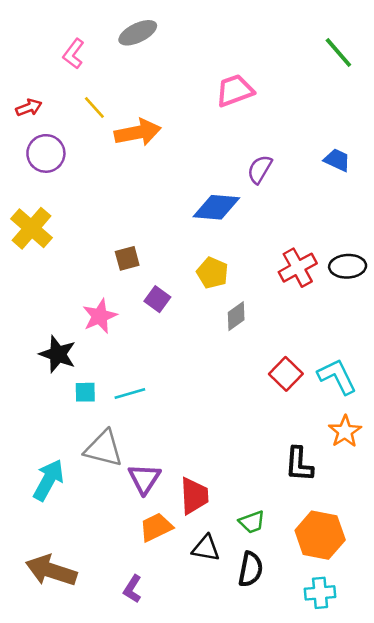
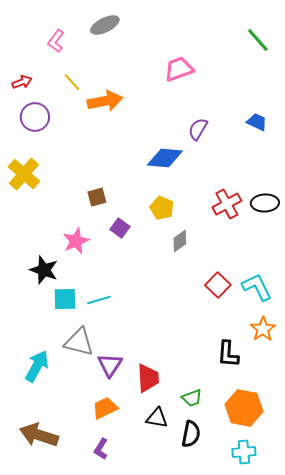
cyan square: (85, 392) -> (65, 299), size x1.4
orange trapezoid: (156, 527) -> (105, 408), moved

